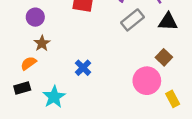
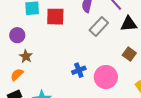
blue cross: (83, 68) -> (79, 70), moved, turned 32
pink circle: (147, 81) -> (106, 77), moved

